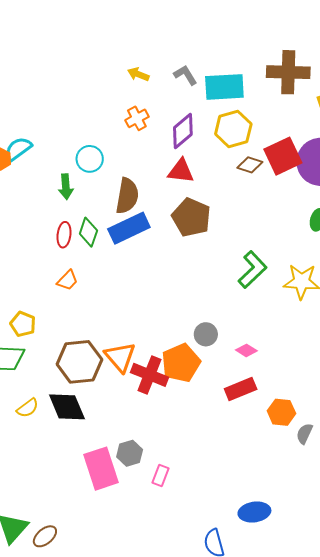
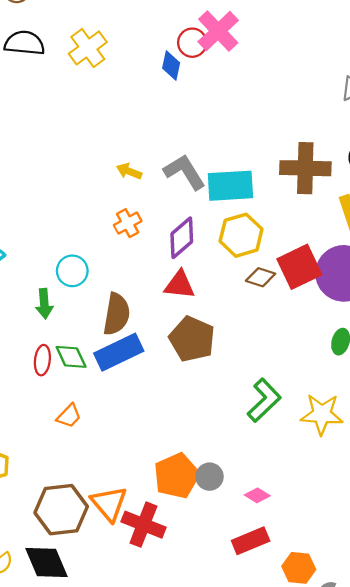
gray L-shape: (185, 75) -> (185, 172), size x1.5
green diamond: (88, 232) -> (71, 357), turned -44
orange trapezoid: (67, 280) -> (69, 416), moved
orange pentagon: (181, 363) -> (177, 476), moved

